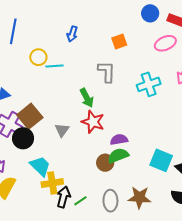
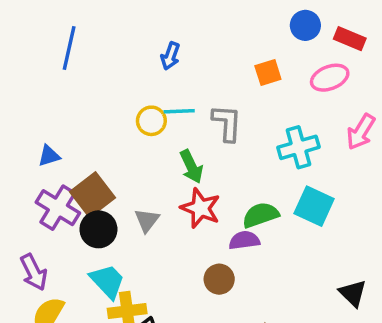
orange square: (119, 42) -> (268, 72), moved
yellow circle: (38, 57) -> (151, 121), moved
cyan line: (54, 66) -> (179, 111), moved
black circle: (23, 138) -> (98, 229), moved
green semicircle: (118, 156) -> (260, 215), moved
cyan square: (161, 160) -> (314, 206), moved

